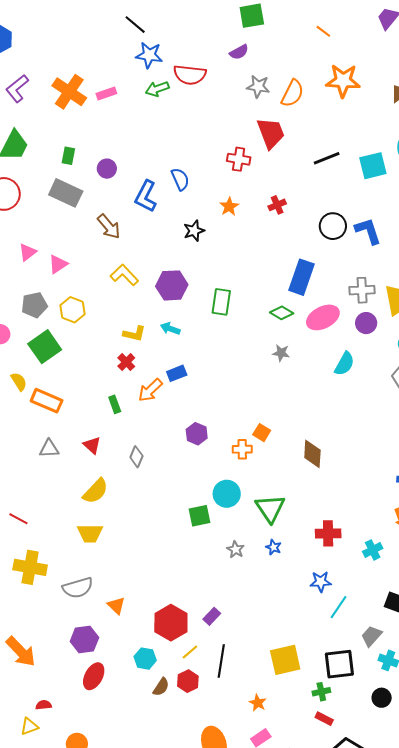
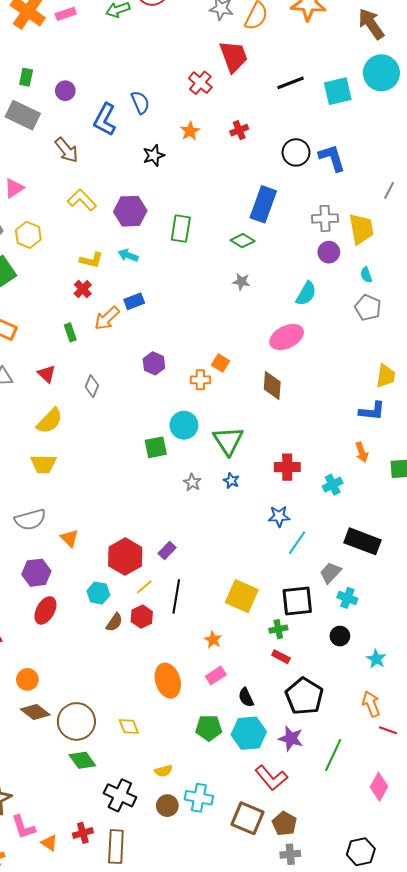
red cross: (239, 159) -> (200, 83), turned 30
pink ellipse: (323, 317) -> (287, 337), moved
yellow square: (285, 660) -> (242, 596), turned 36

